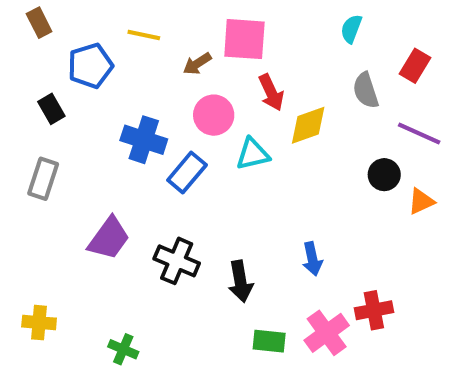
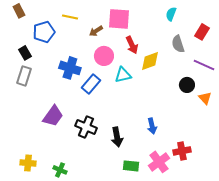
gray rectangle: (43, 179) -> (24, 76), moved
orange triangle: (421, 201) -> (205, 98), turned -48
yellow cross: (39, 323) -> (28, 163), moved

